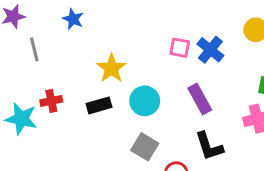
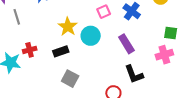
pink square: (180, 48) -> (104, 12), moved, turned -32
cyan circle: (145, 101) -> (91, 36), moved
gray square: (145, 147) -> (70, 79), moved

